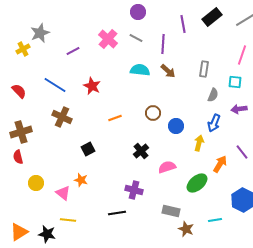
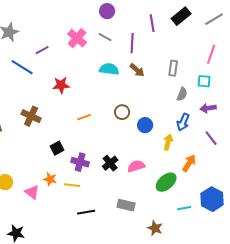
blue line: (55, 85) -> (22, 67), moved
red star: (92, 86) -> (61, 85), turned -30
black cross: (141, 151) -> (110, 163), moved
purple line: (242, 152) -> (211, 138), moved
purple cross: (134, 190) -> (80, 162), moved
gray rectangle: (171, 211) -> (126, 205), moved
yellow line: (68, 220) -> (72, 185), moved
cyan line: (215, 220) -> (184, 208), moved

